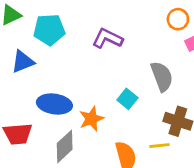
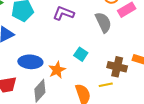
gray semicircle: (162, 76) -> (103, 22), moved

